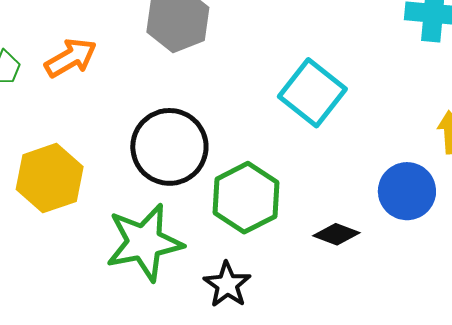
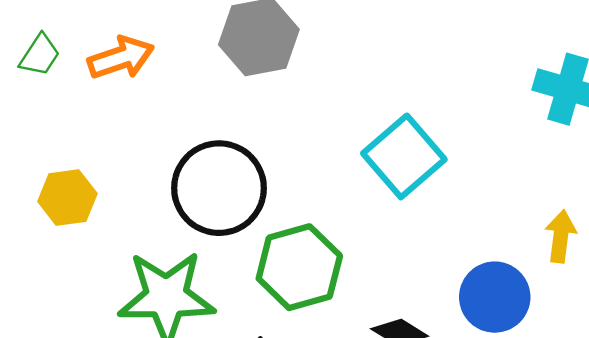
yellow hexagon: (50, 178) -> (67, 198), size x0.7

